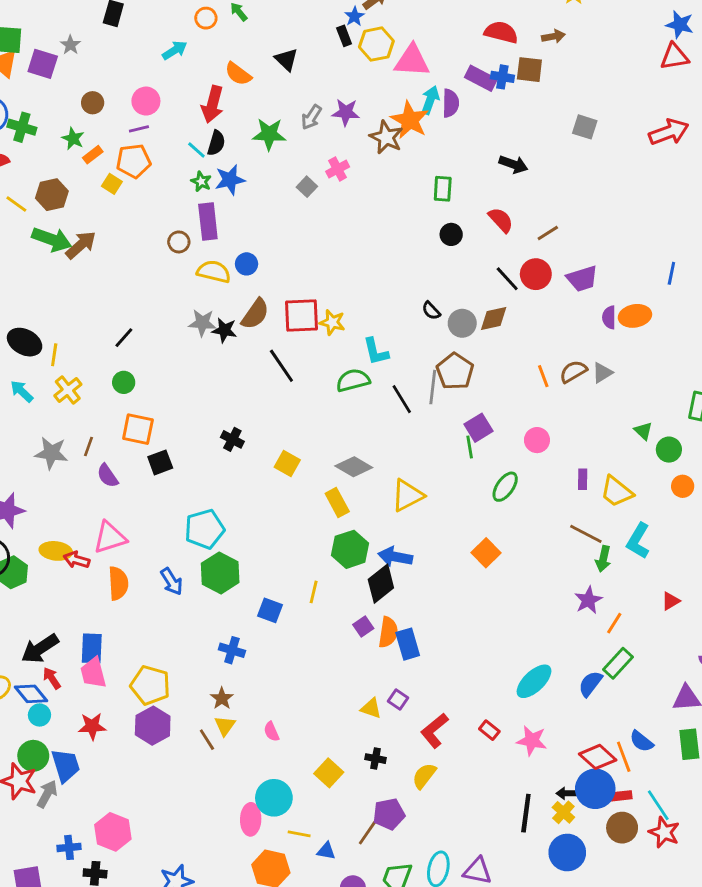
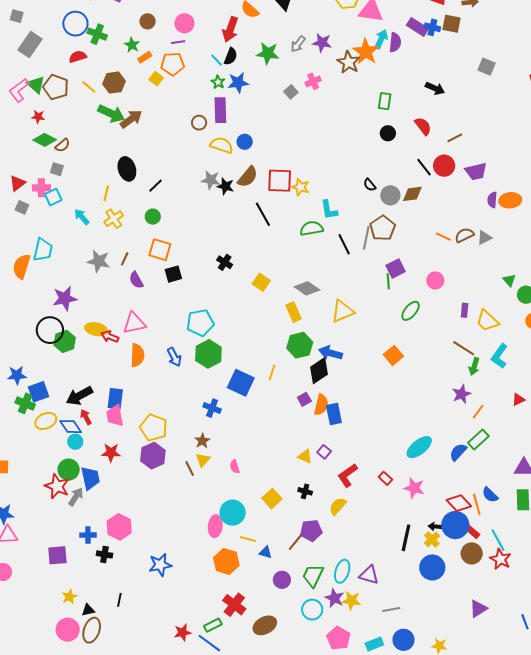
black ellipse: (25, 342) -> (127, 169), moved, turned 40
orange line: (543, 376) -> (443, 237), turned -49
blue square: (270, 610) -> (241, 383), size x1.5
red rectangle: (620, 796) -> (472, 531), turned 42

